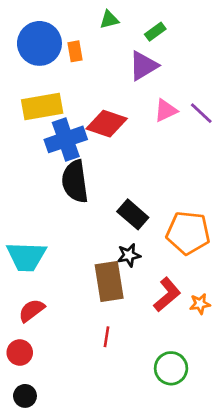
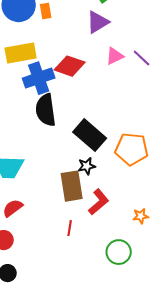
black rectangle: (133, 214) -> (90, 135), size x1.4
red L-shape: (167, 295) -> (99, 202), moved
orange star: (200, 304) -> (141, 216), moved

